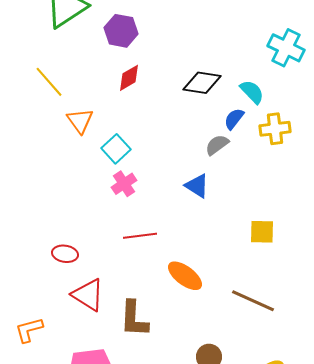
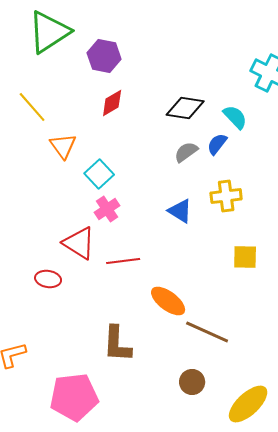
yellow cross: (275, 129) -> (226, 196), moved
gray semicircle: (217, 145) -> (186, 152), moved
red triangle: (88, 295) -> (79, 243), moved
brown line: (253, 301) -> (207, 332), moved

